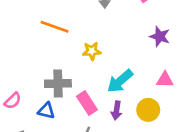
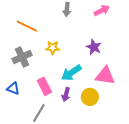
purple star: (160, 36) -> (94, 47), moved
pink triangle: (165, 80) -> (105, 76), size x1.5
gray cross: (58, 83) -> (22, 57), moved, turned -30

